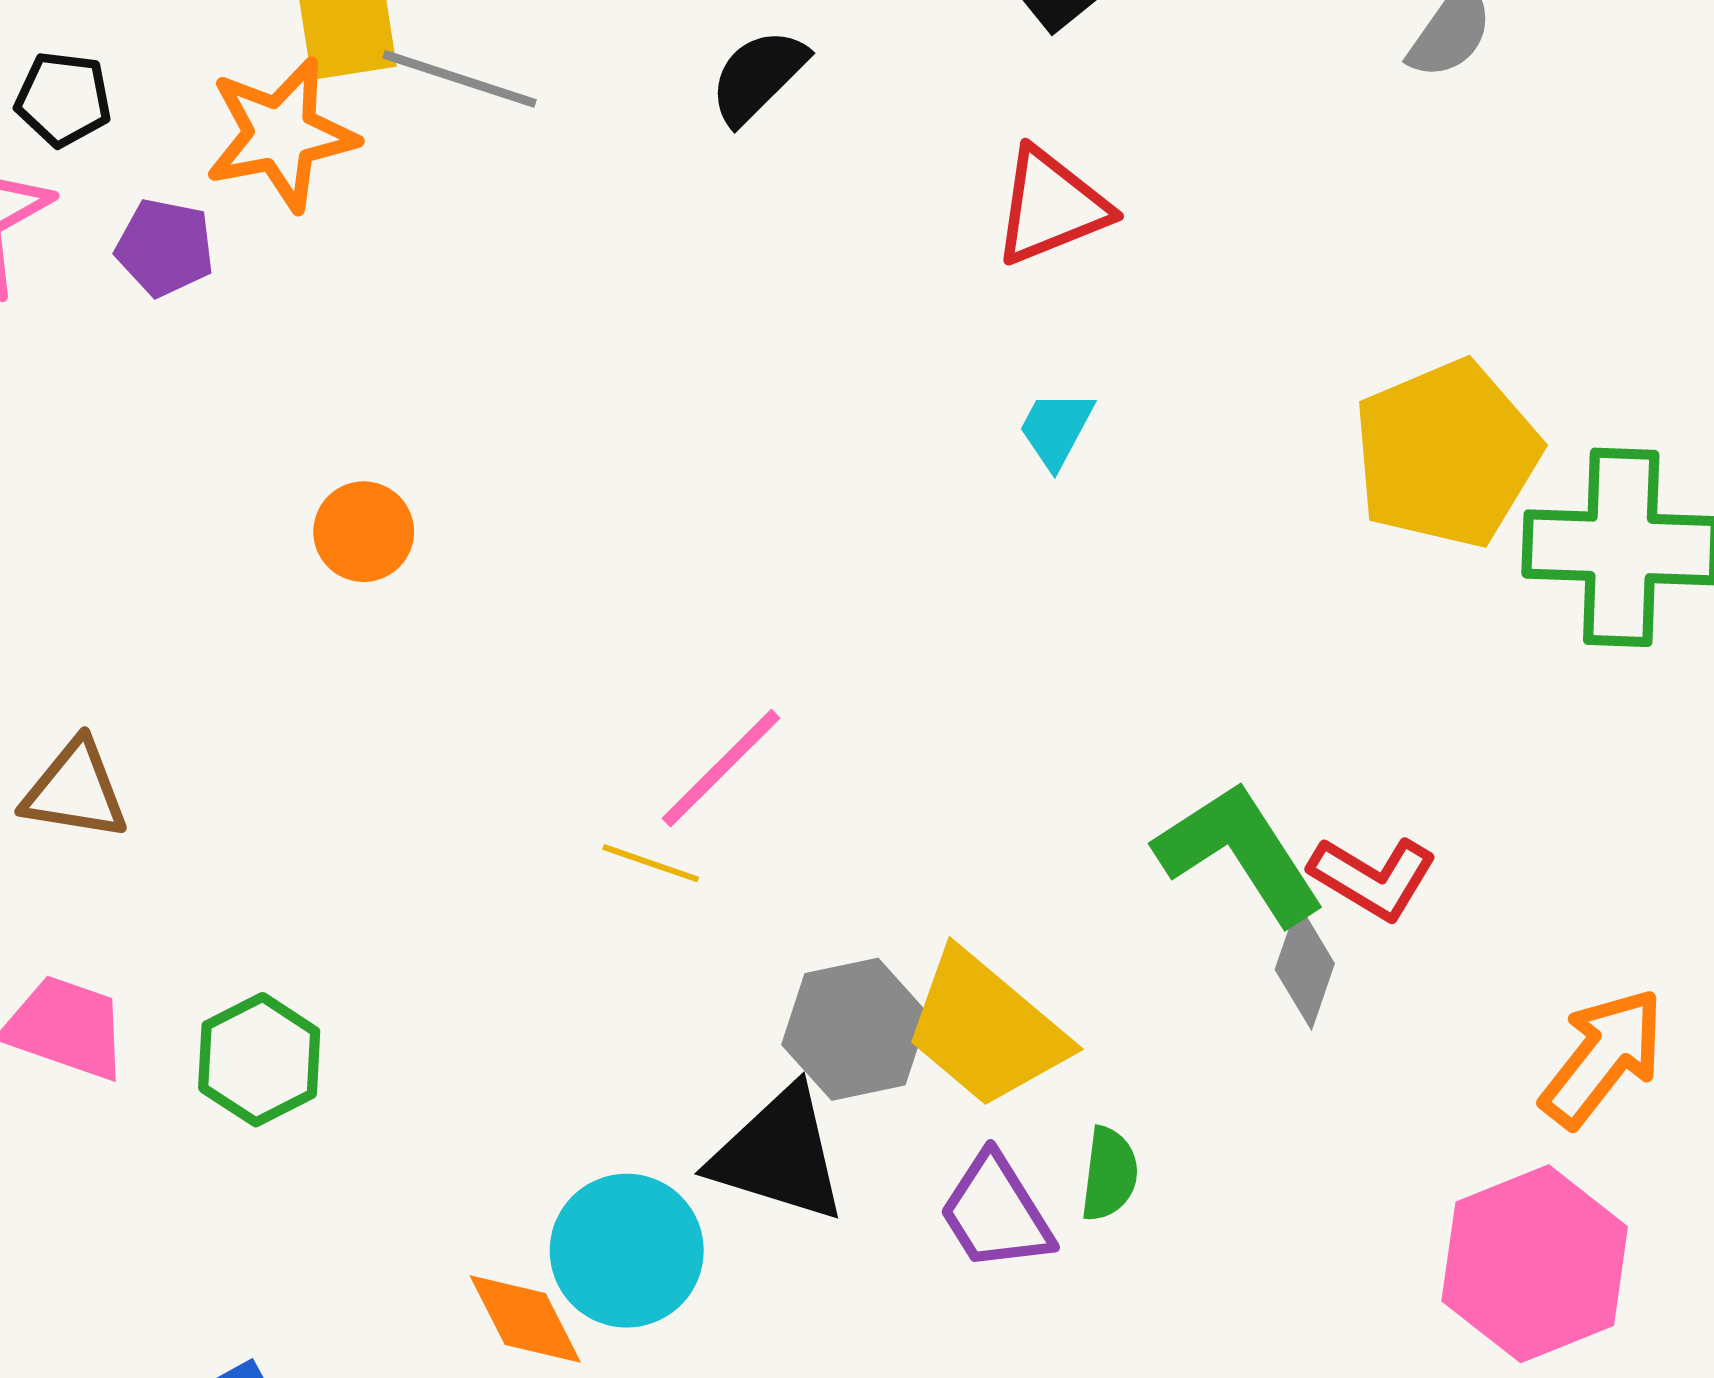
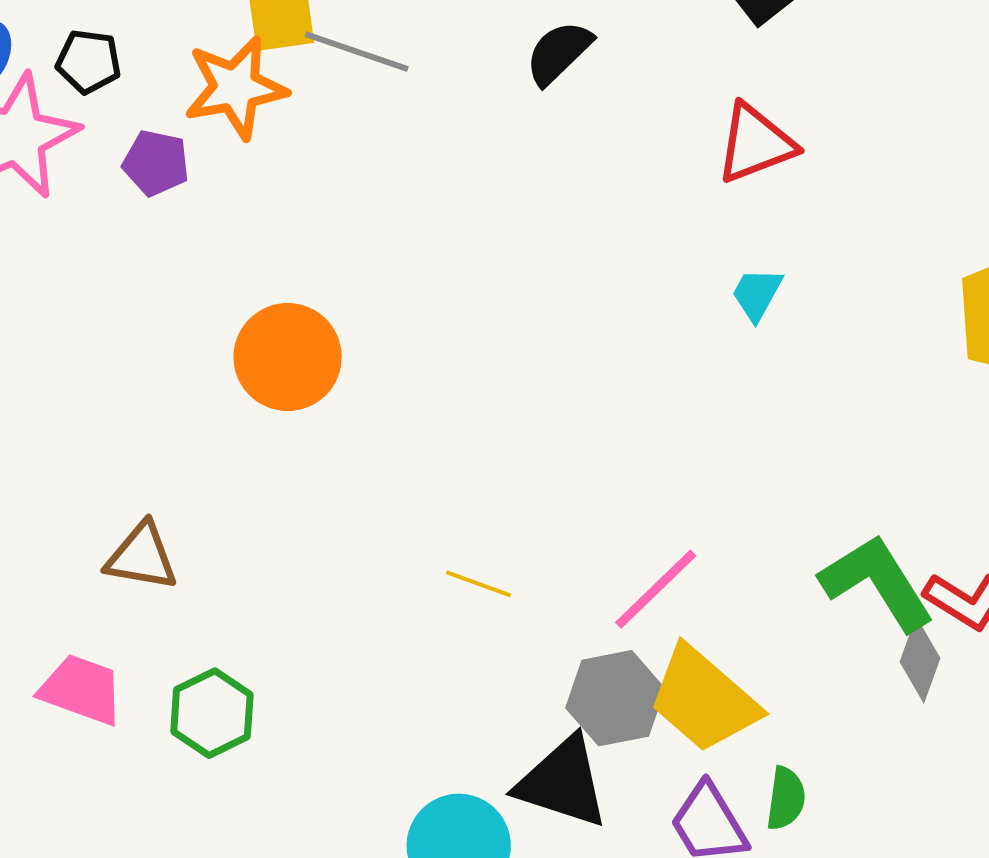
orange circle: (364, 532) -> (288, 357), size x1.6
pink line: (721, 768) -> (656, 589), moved
brown triangle: (75, 790) -> (142, 557), moved

